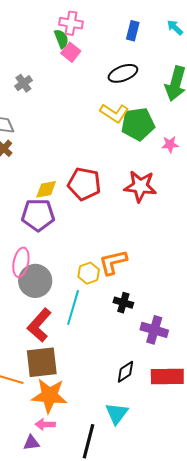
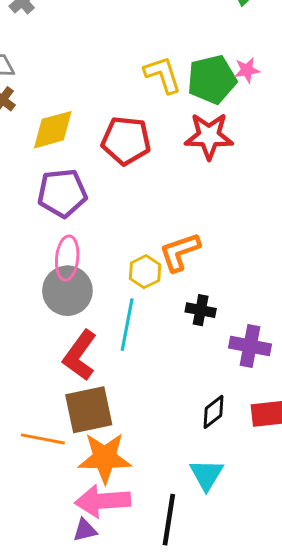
yellow L-shape: (114, 113) -> (163, 75), moved, turned -136
green pentagon: (138, 124) -> (212, 79), moved
yellow diamond: (46, 189) -> (53, 130), moved, size x1.4
pink ellipse: (21, 262) -> (67, 258), moved
pink arrow: (45, 424) -> (103, 501), size x1.8

